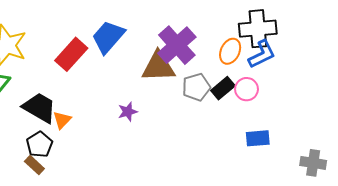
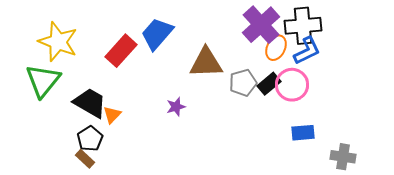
purple cross: (177, 45) -> (261, 25), moved
pink circle: (247, 89) -> (292, 85), size x1.4
gray cross: (313, 163) -> (343, 157), moved

